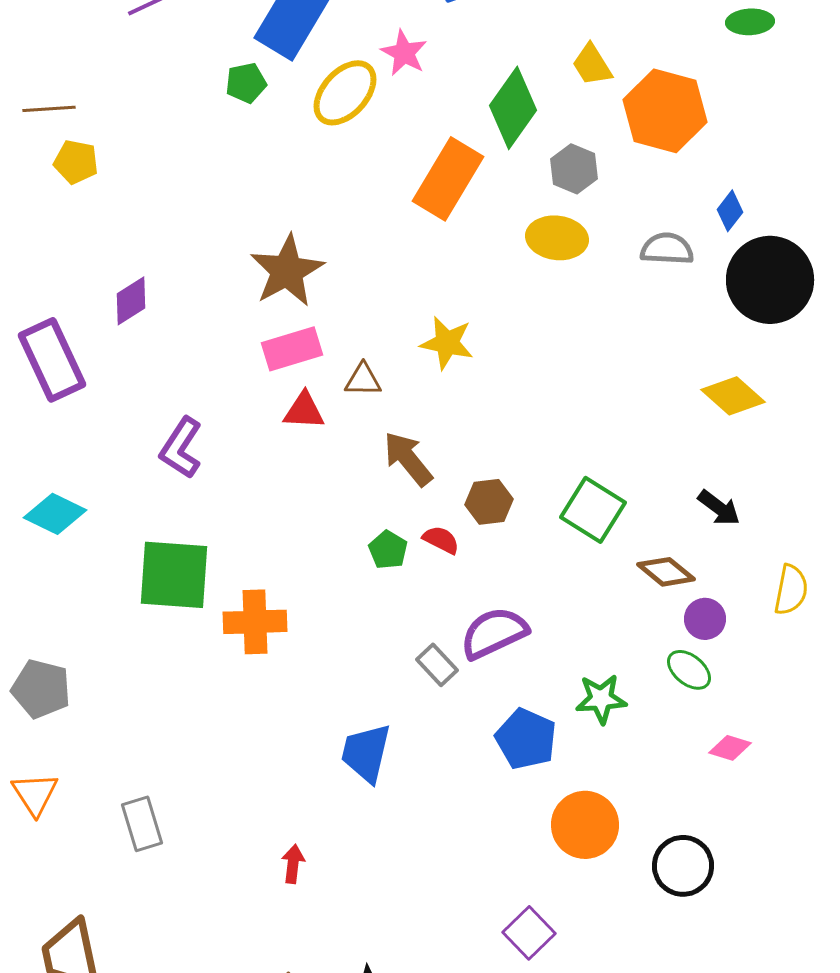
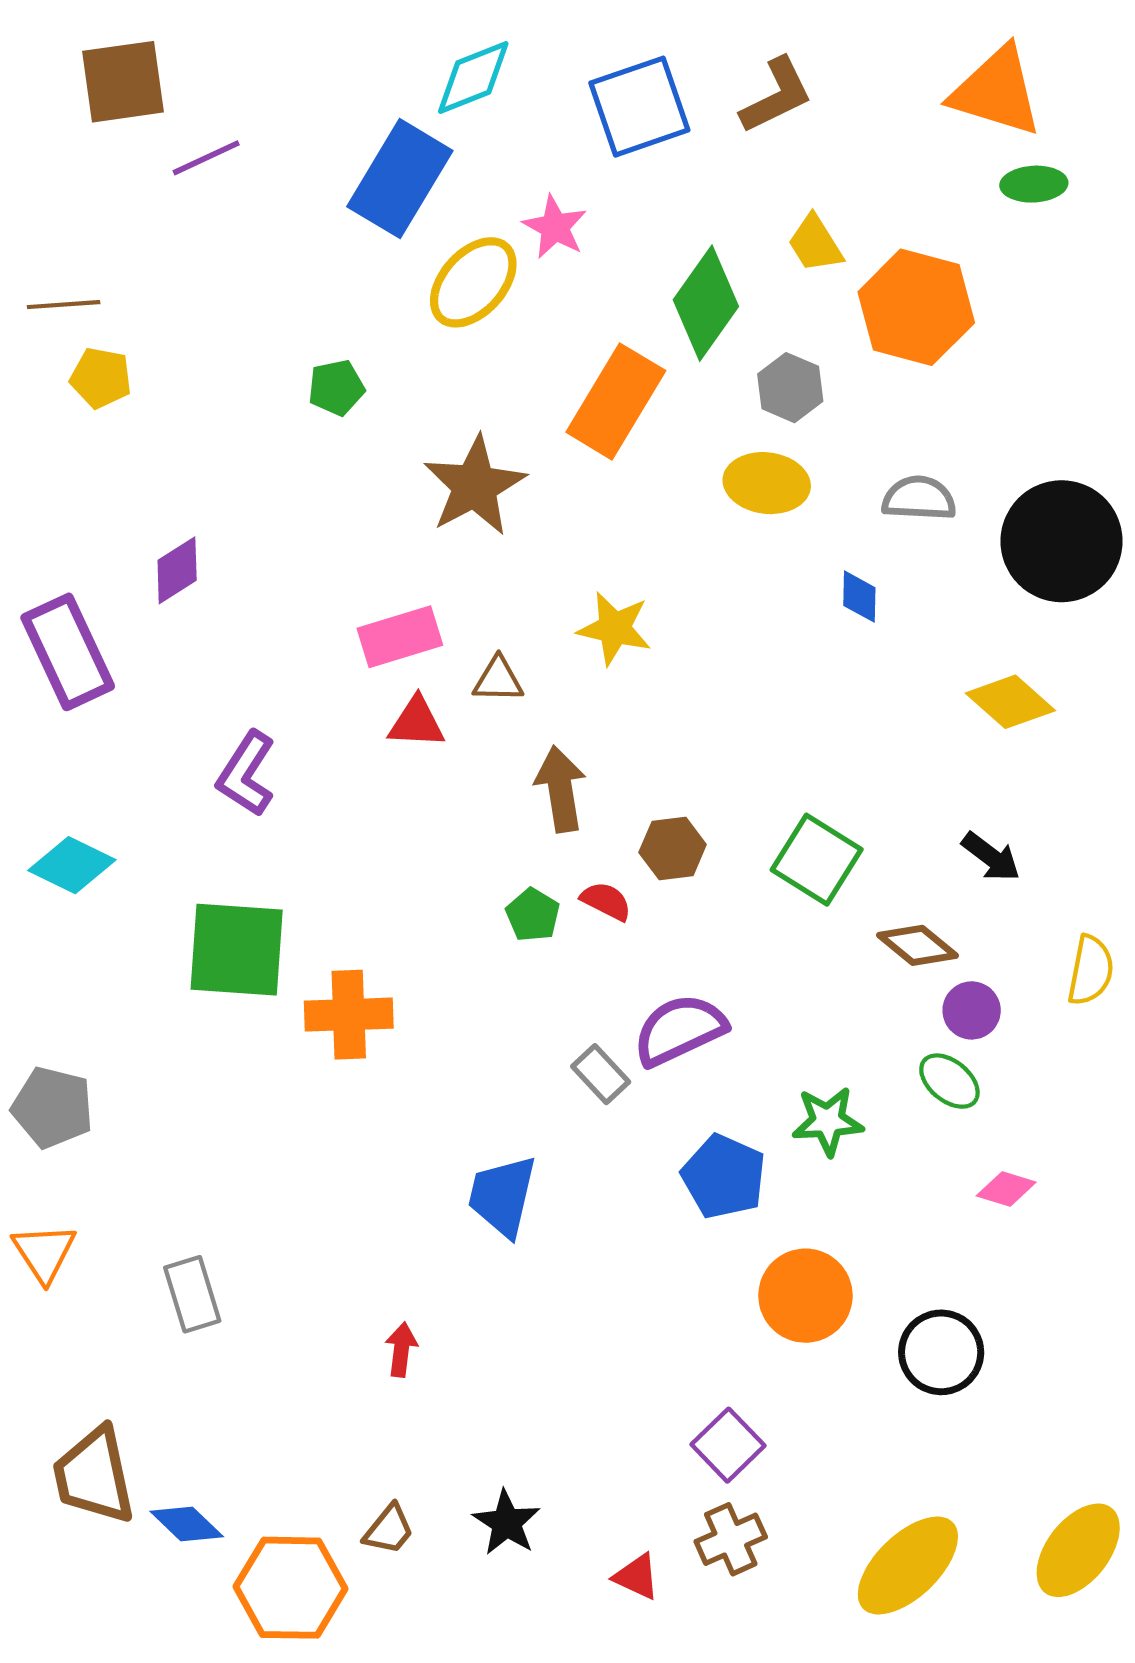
green pentagon: (246, 83) -> (336, 388), moved
blue diamond: (730, 211) -> (859, 597), moved, turned -36
brown star: (287, 271) -> (475, 486), moved
brown arrow: (408, 459) -> (560, 789), turned 30

